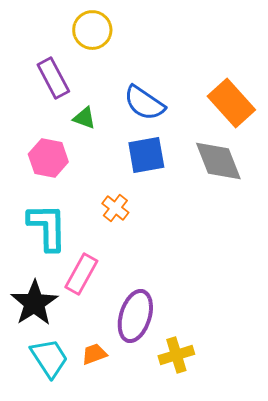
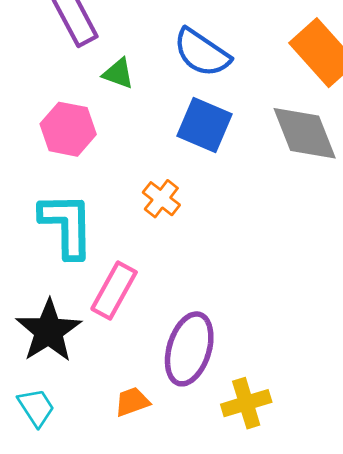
blue square: (146, 155) -> (204, 125), turned 33
cyan trapezoid: (49, 358) -> (36, 407), moved, size x0.7

